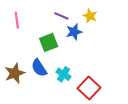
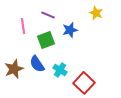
purple line: (61, 16) -> (48, 15), moved
yellow star: (90, 16) -> (96, 13), moved
pink line: (17, 20) -> (23, 26), moved

